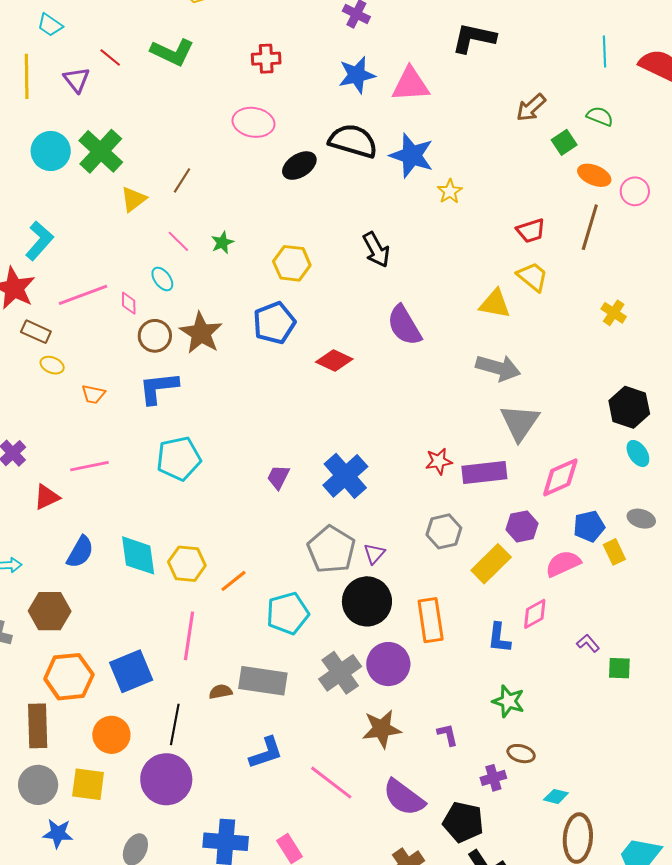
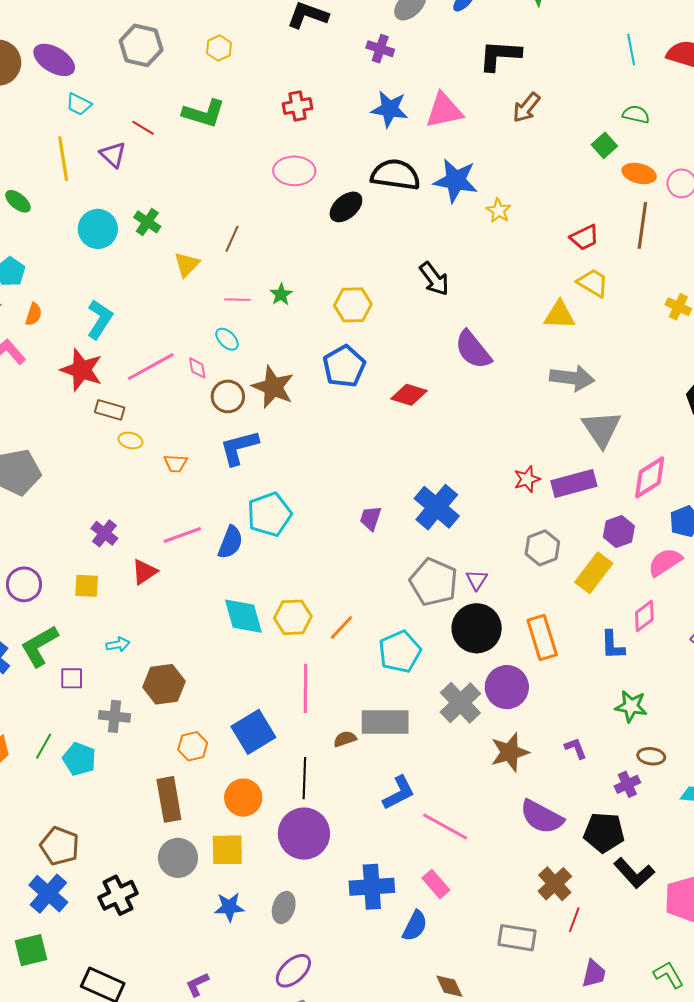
blue star: (357, 75) -> (390, 109), turned 30
brown arrow: (531, 108) -> (526, 108), moved
green cross: (101, 151) -> (147, 222), size x0.6
pink line: (178, 241) -> (237, 300), turned -35
blue semicircle: (80, 552) -> (230, 542), moved
orange hexagon: (69, 677) -> (193, 746), size x0.6
pink line: (331, 783) -> (445, 827), moved
blue star: (58, 833) -> (229, 907), moved

